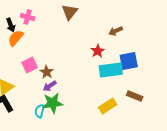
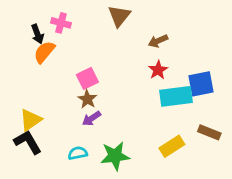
brown arrow: (116, 31) -> (158, 41), moved
pink square: (30, 65) -> (87, 78), moved
green star: (53, 103) -> (115, 156), moved
cyan semicircle: (40, 111) -> (78, 153), turned 64

